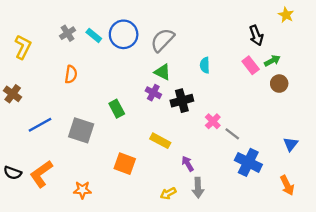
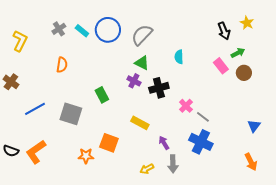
yellow star: (286, 15) -> (247, 23), moved
pink rectangle: (251, 65) -> (221, 66), moved
blue cross: (248, 162) -> (201, 142), moved
orange star: (82, 190) -> (86, 156), moved

